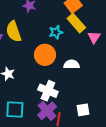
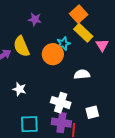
orange circle: (45, 55) -> (53, 54), moved
white square: (83, 110) -> (92, 112), moved
purple cross: (47, 111) -> (61, 123), turned -36

